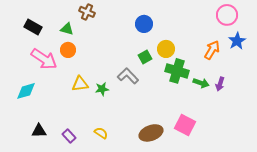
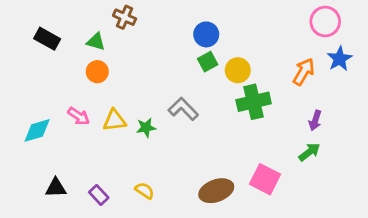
green square: (145, 57) -> (208, 62), moved
pink arrow: (44, 59) -> (79, 116), moved, size x0.6
green cross: (177, 71) -> (254, 102), turned -30
green arrow: (201, 83) -> (309, 152), moved, turned -56

